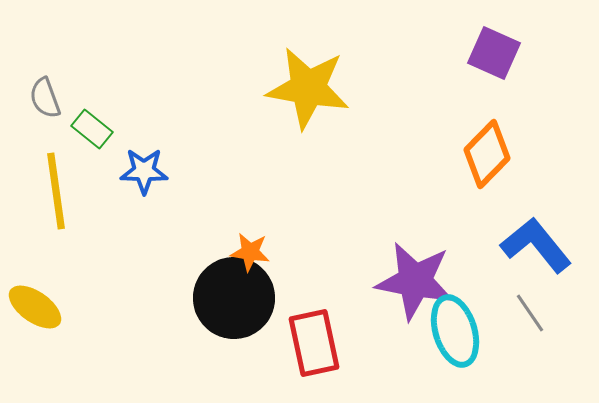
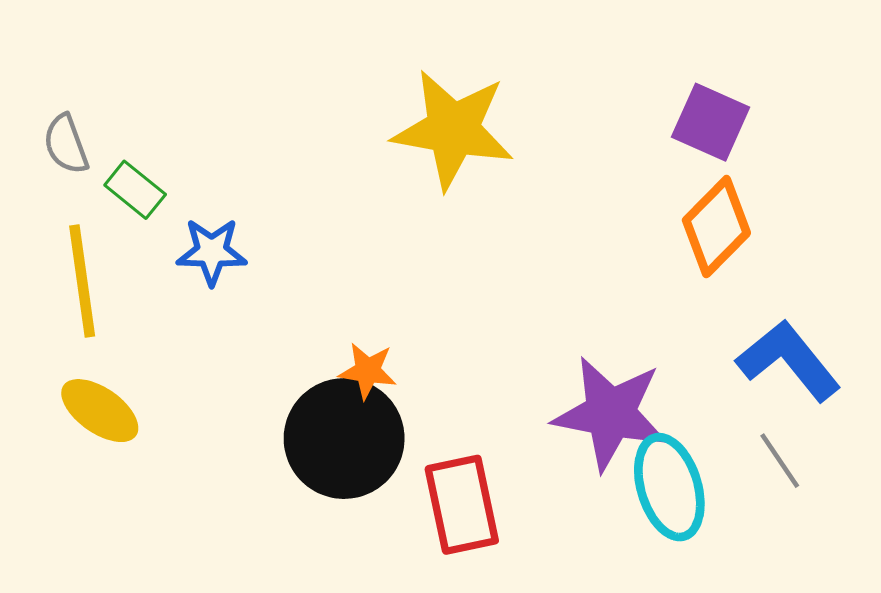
purple square: (494, 53) -> (711, 122), moved
yellow ellipse: (35, 307) -> (100, 411), moved

